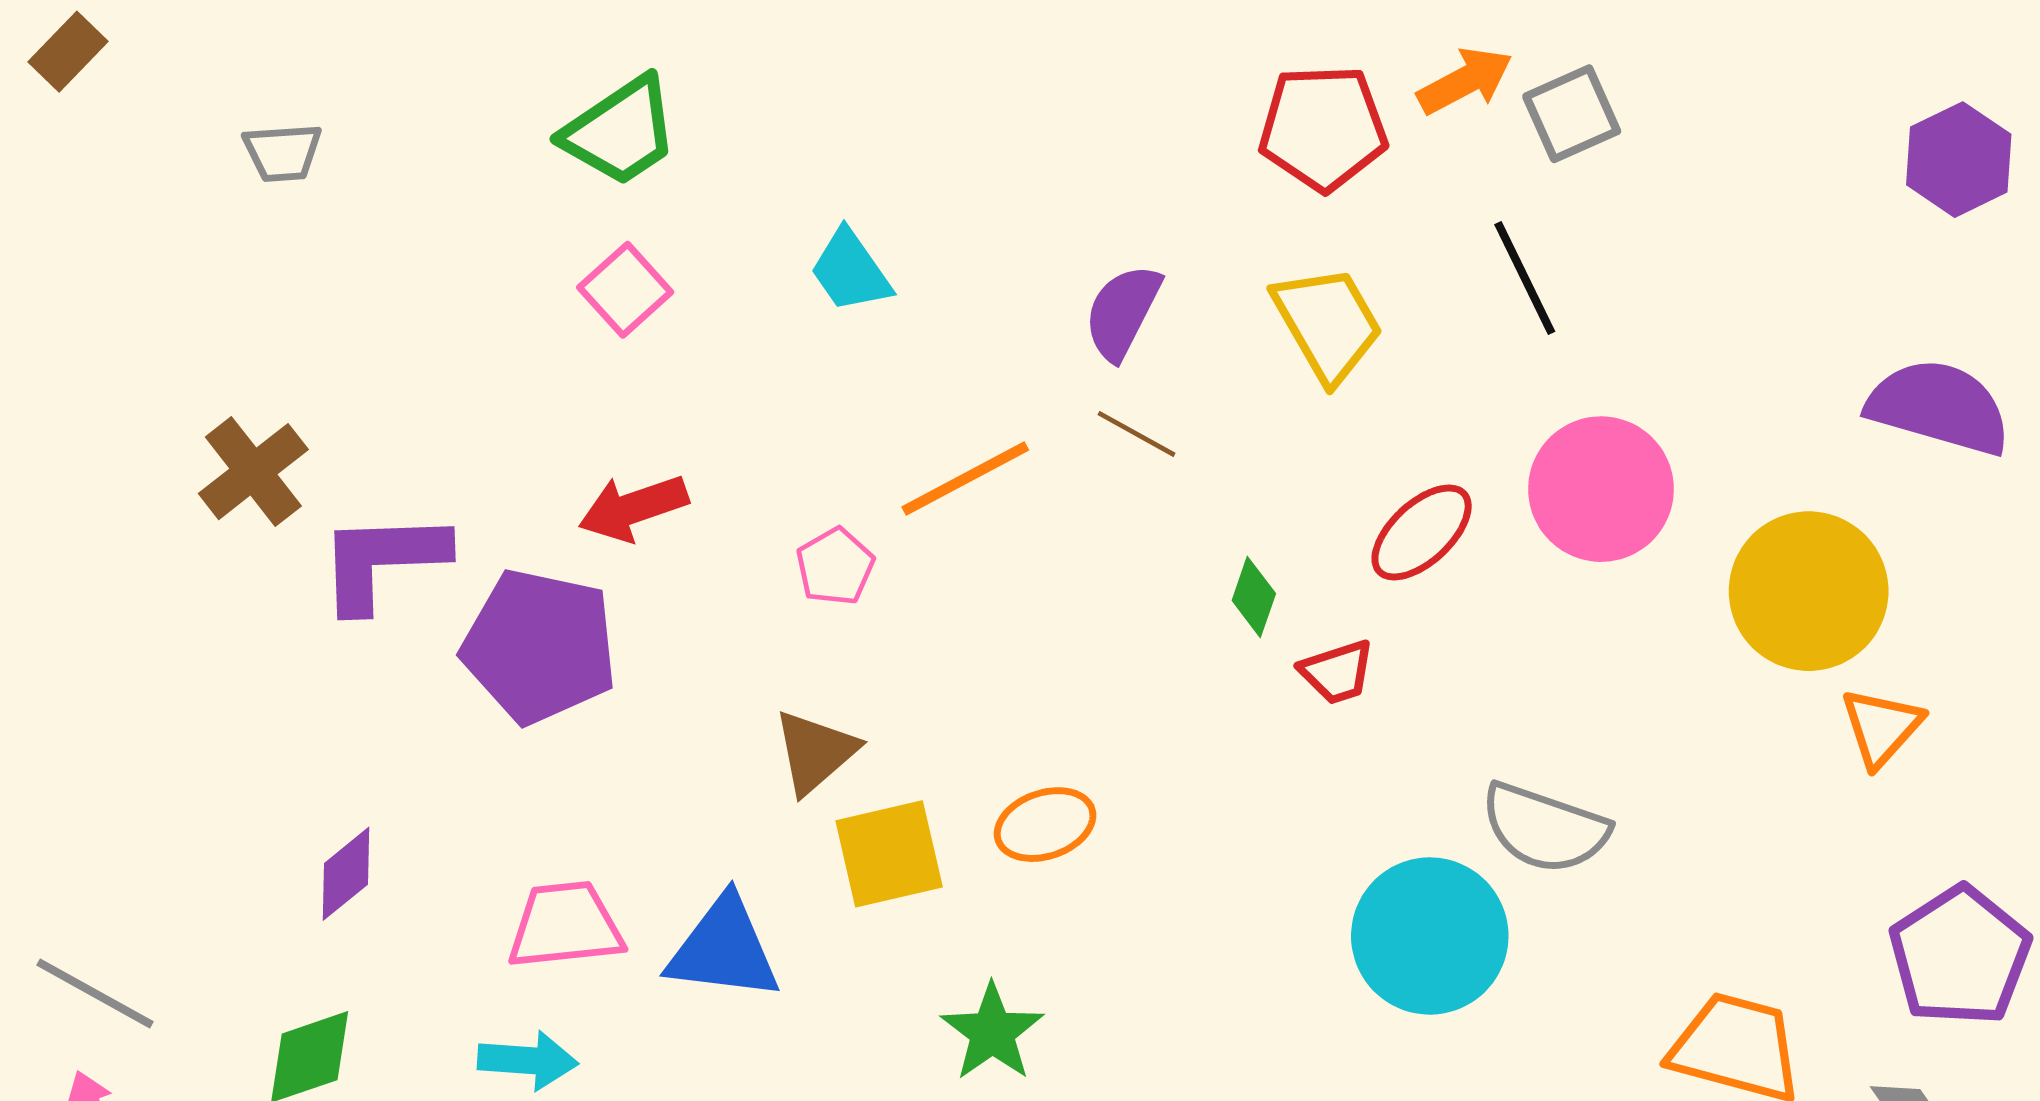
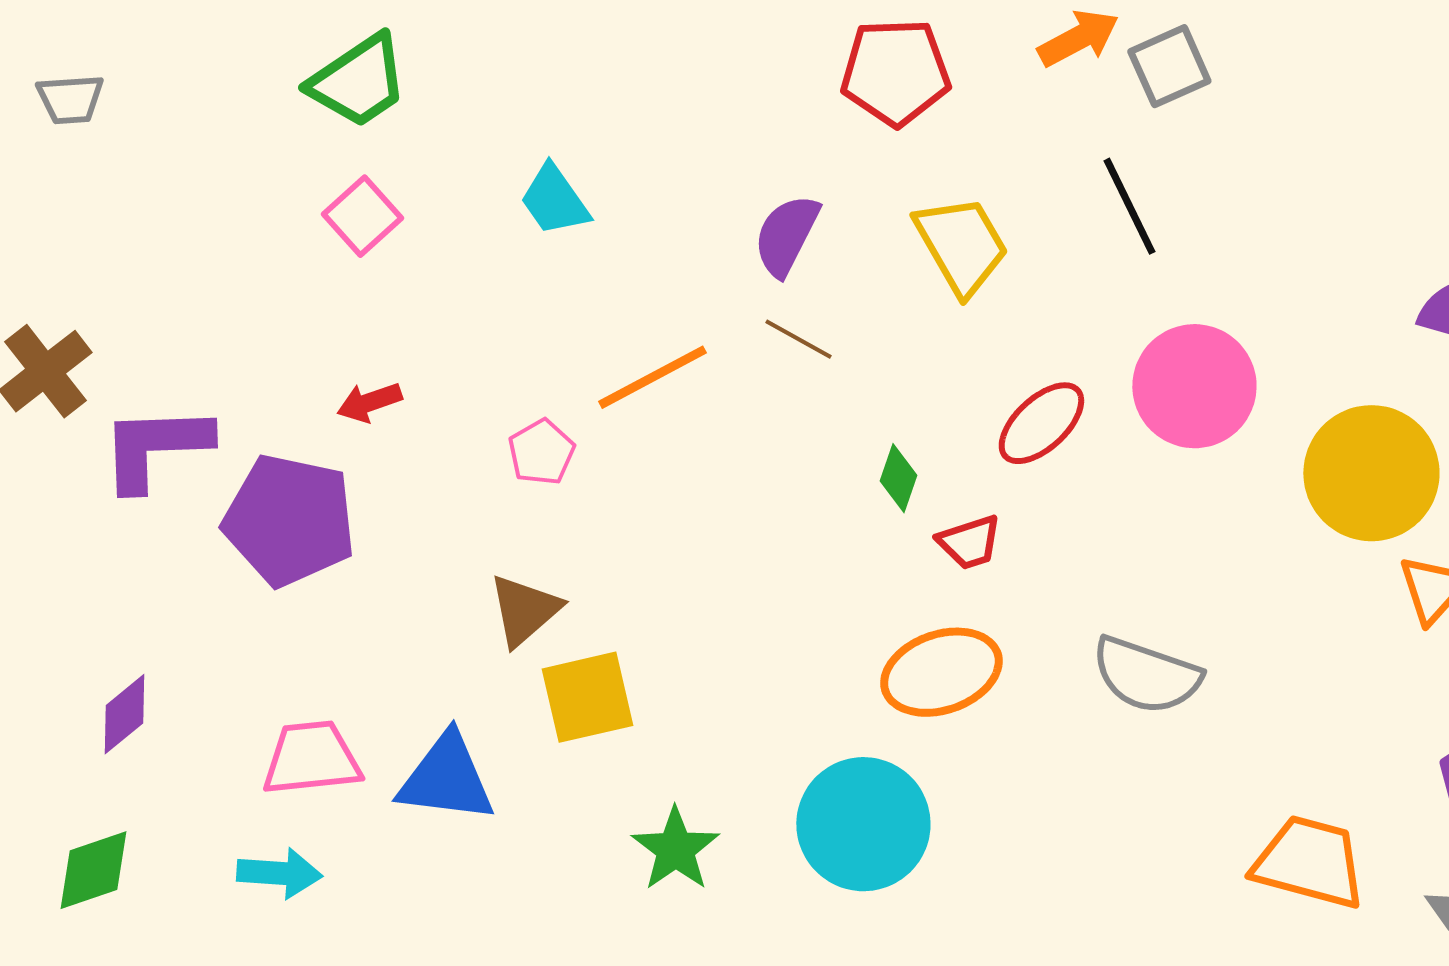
red pentagon: (1323, 128) -> (895, 72), moved
red arrow: (633, 508) -> (369, 402), size x0.7
orange ellipse: (1045, 825) -> (941, 672), moved, size x1.4
cyan circle: (1430, 936) -> (863, 824), moved

